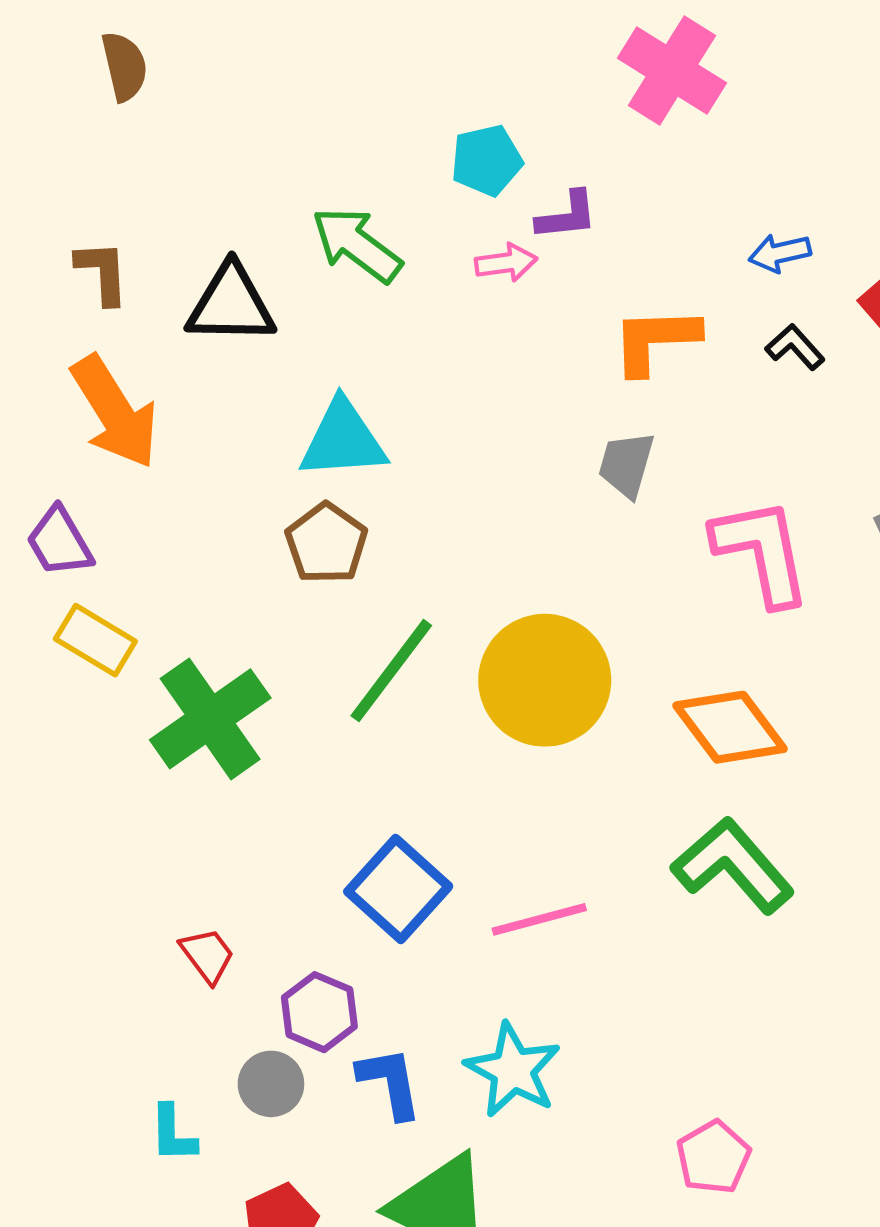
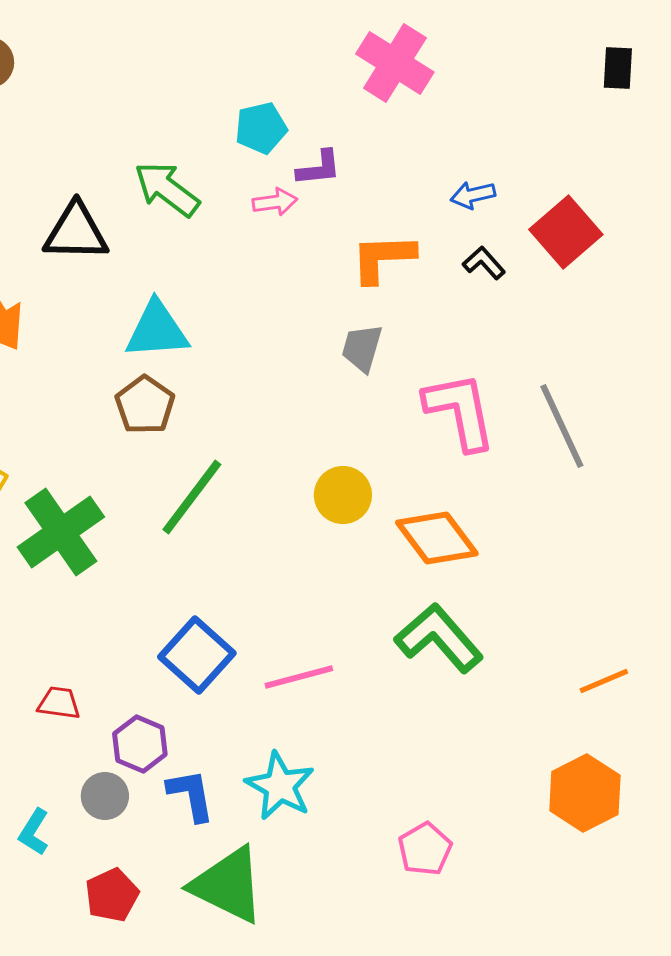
yellow circle: (545, 680) -> (343, 495), moved, size x0.6
red trapezoid: (207, 955) -> (59, 703), turned -45
cyan L-shape: (173, 1134) -> (34, 832), turned 33

